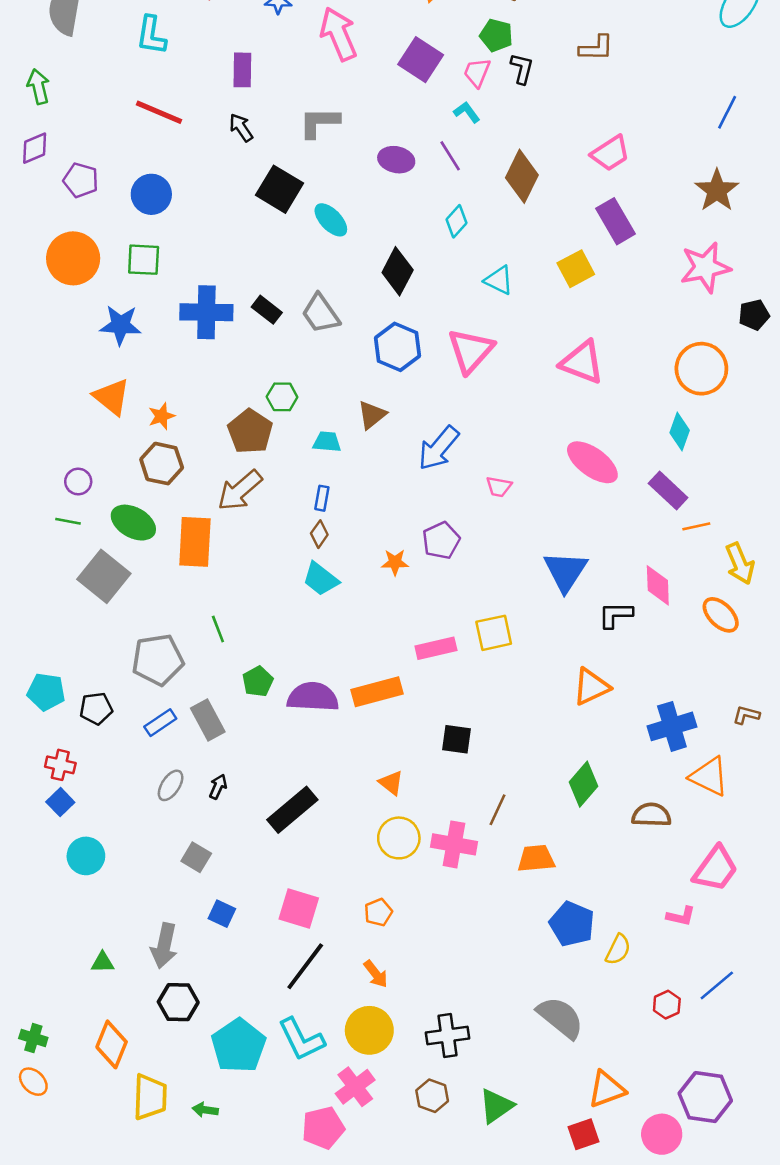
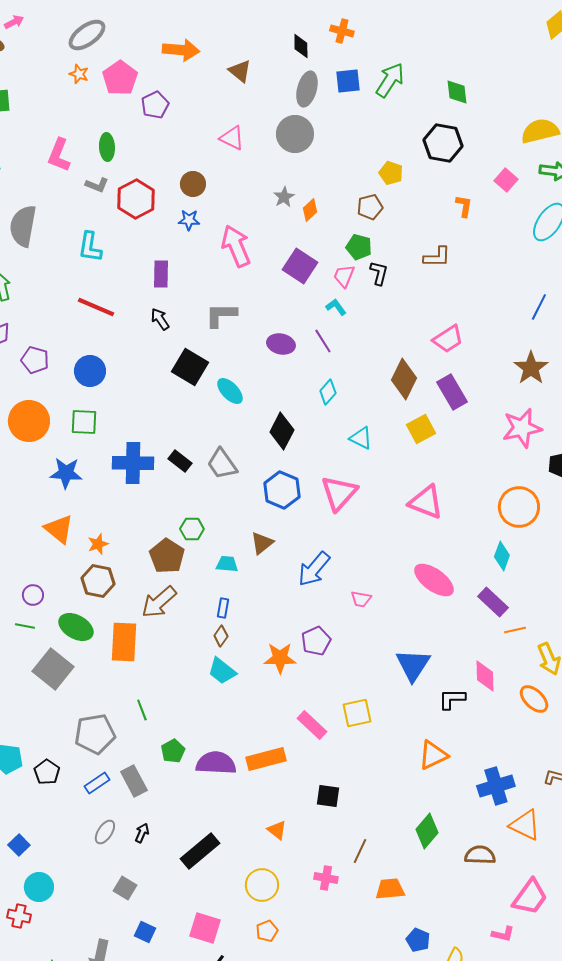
brown diamond: (522, 176) -> (404, 379), moved
orange star: (395, 562) -> (280, 658), size x1.5
pink rectangle: (436, 648) -> (312, 725), turned 56
black pentagon: (96, 708) -> (47, 772), turned -30
red cross: (60, 765) -> (19, 916), moved
yellow circle: (399, 838) -> (262, 885), moved
pink cross: (454, 844) -> (326, 878), size x0.7
blue pentagon: (572, 924) -> (418, 940), size x0.7

